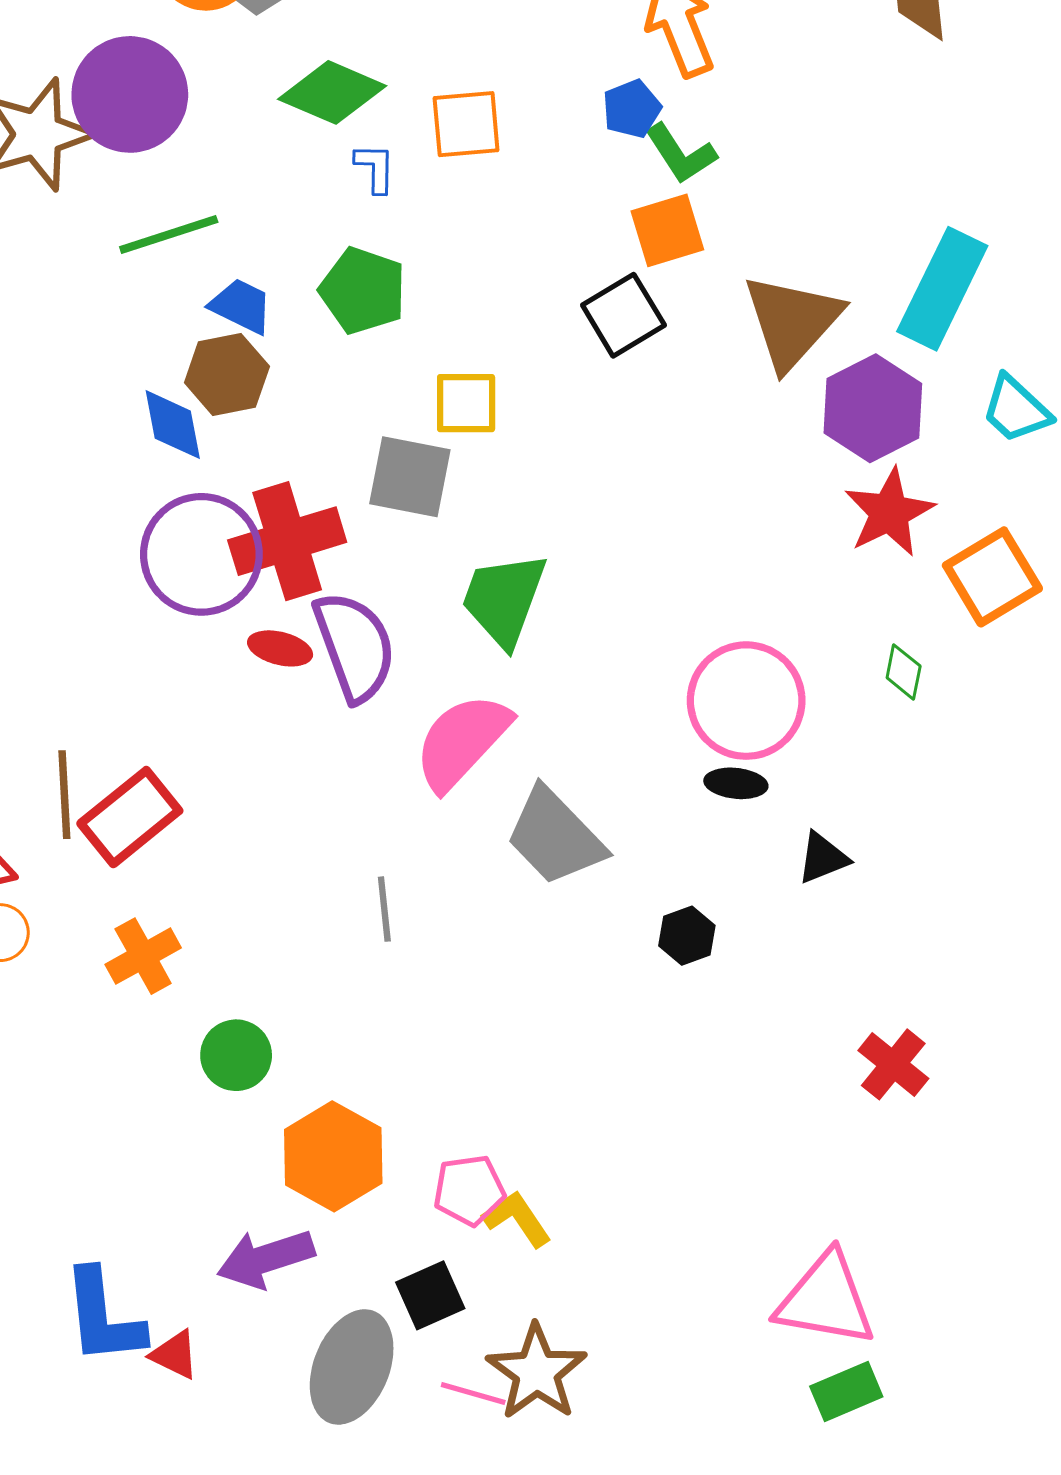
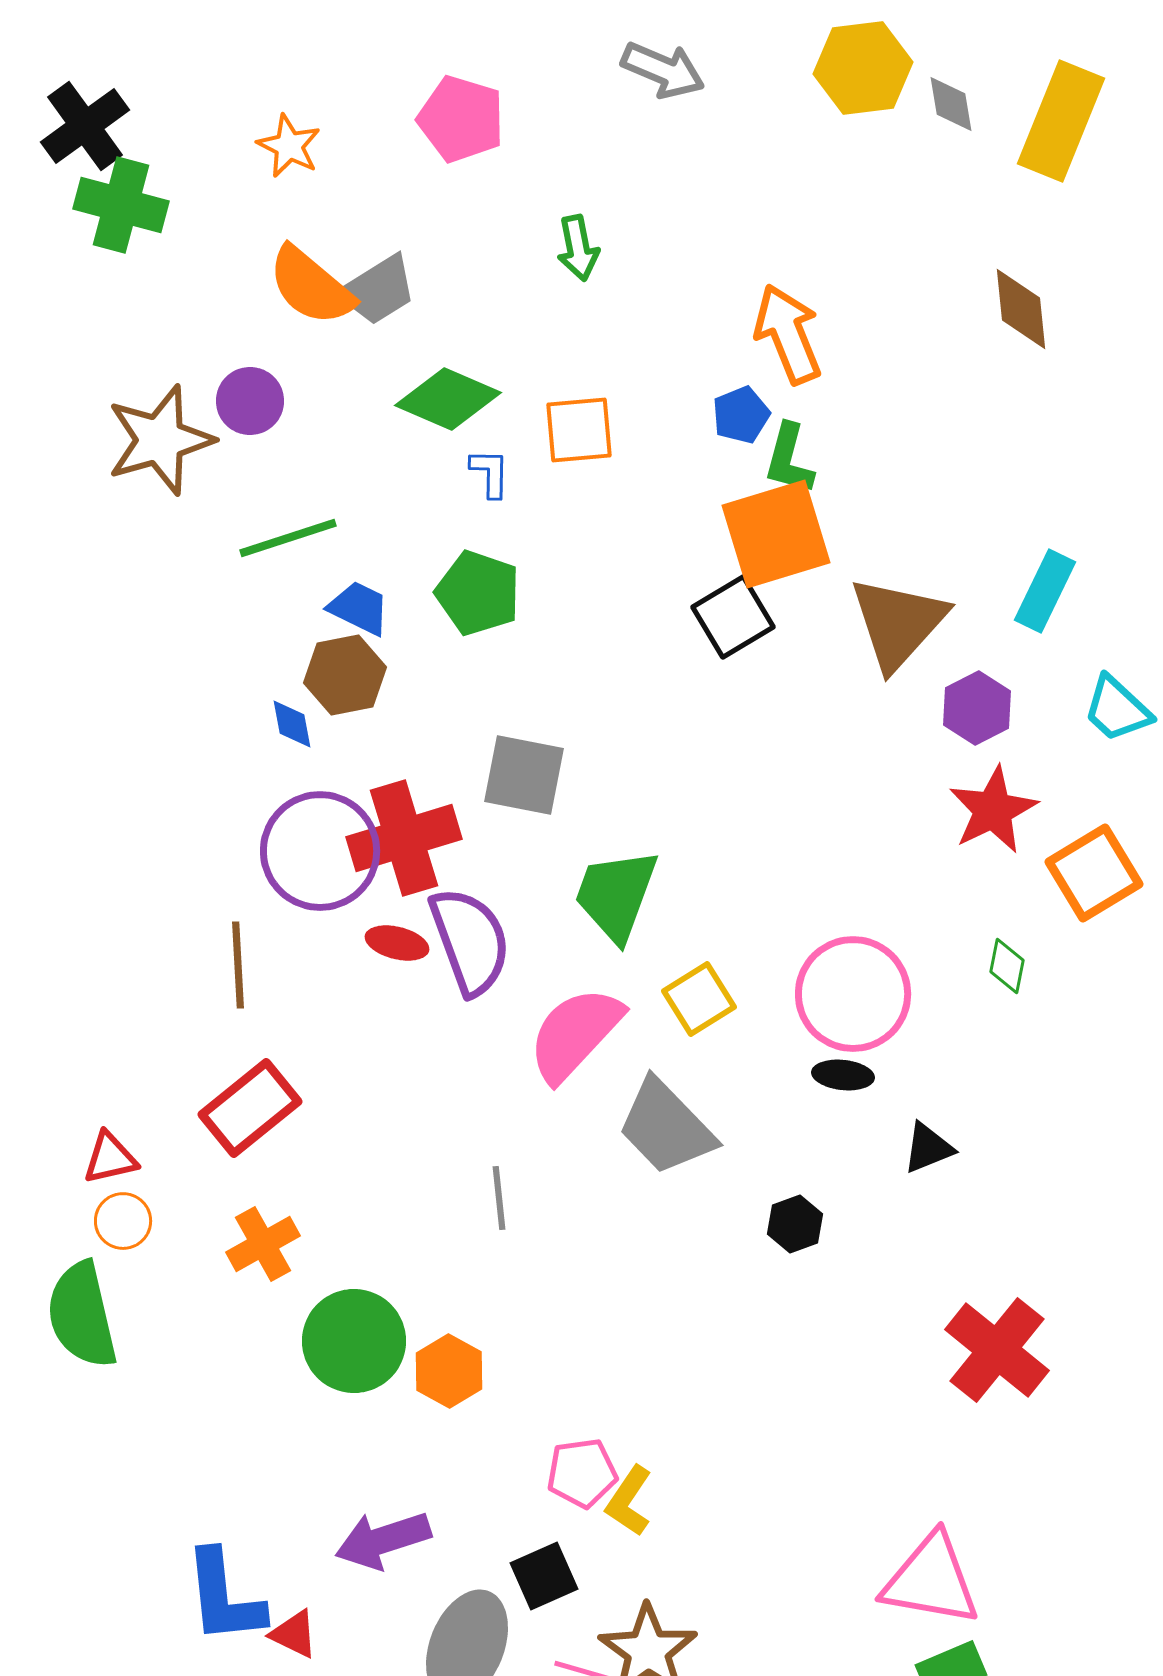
purple circle: (130, 94) -> (250, 401), size x0.6
green L-shape: (681, 154) -> (789, 459), turned 48
orange square: (667, 230) -> (776, 534), size x1.5
cyan rectangle: (942, 289) -> (1045, 591), size x0.7
yellow square: (466, 403) -> (699, 999), moved, turned -32
purple hexagon: (873, 408) -> (977, 708), size x0.7
blue diamond: (173, 425) -> (292, 724), size x0.7
brown line: (64, 795) -> (238, 965), moved
green circle: (236, 1055) -> (354, 1341), size x1.5
red cross: (893, 1064) -> (997, 1350), size x1.5
orange hexagon: (333, 1156) -> (449, 1371), moved, size x0.7
yellow L-shape: (517, 1219) -> (629, 1501), turned -112

